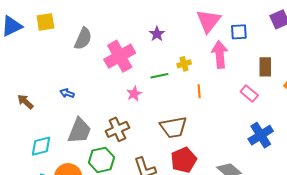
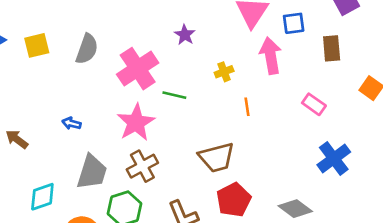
yellow square: (45, 22) -> (37, 45), moved
brown rectangle: (265, 67) -> (332, 48), moved
green line: (159, 76) -> (174, 95), moved, turned 30
pink star: (134, 94) -> (136, 123), moved, size x1.8

